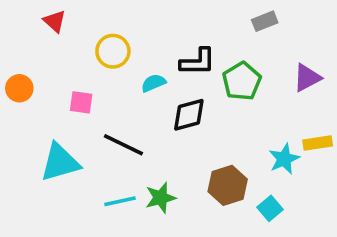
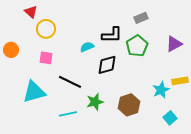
gray rectangle: (265, 21) -> (141, 18), moved
yellow circle: (113, 51) -> (46, 29), moved
green star: (161, 198) -> (95, 102), moved
cyan square: (270, 208) -> (170, 118), moved

